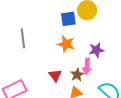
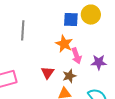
purple star: (96, 50) -> (99, 62), moved
pink arrow: (87, 66) -> (76, 56), moved, turned -35

